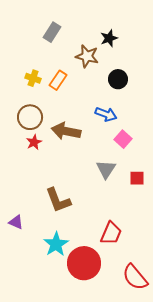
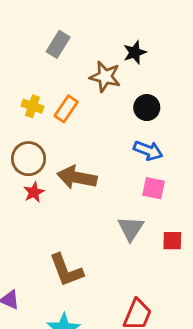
blue arrow: (106, 114) -> (148, 151), moved
pink square: (123, 139) -> (153, 188), turned -30

